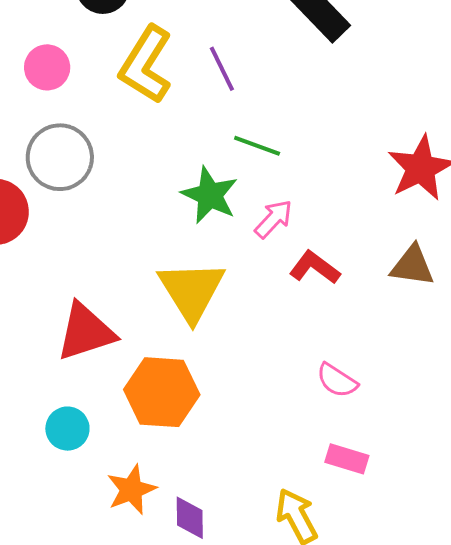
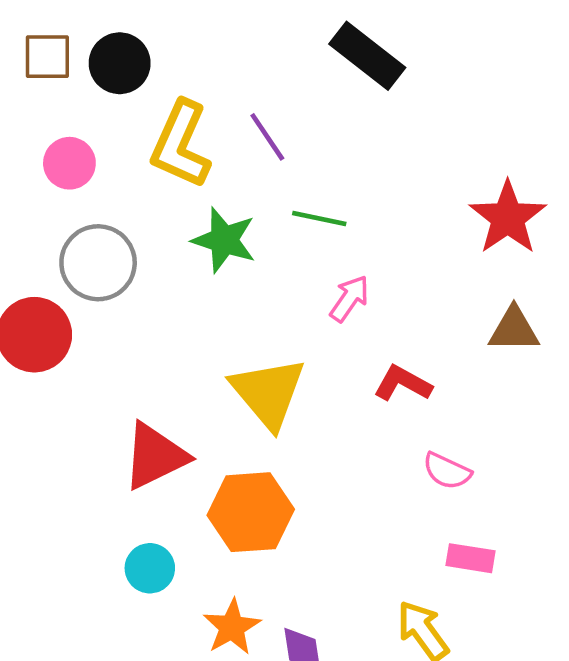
green star: (210, 195) -> (224, 240), moved
red L-shape: (315, 267) -> (403, 383), moved

